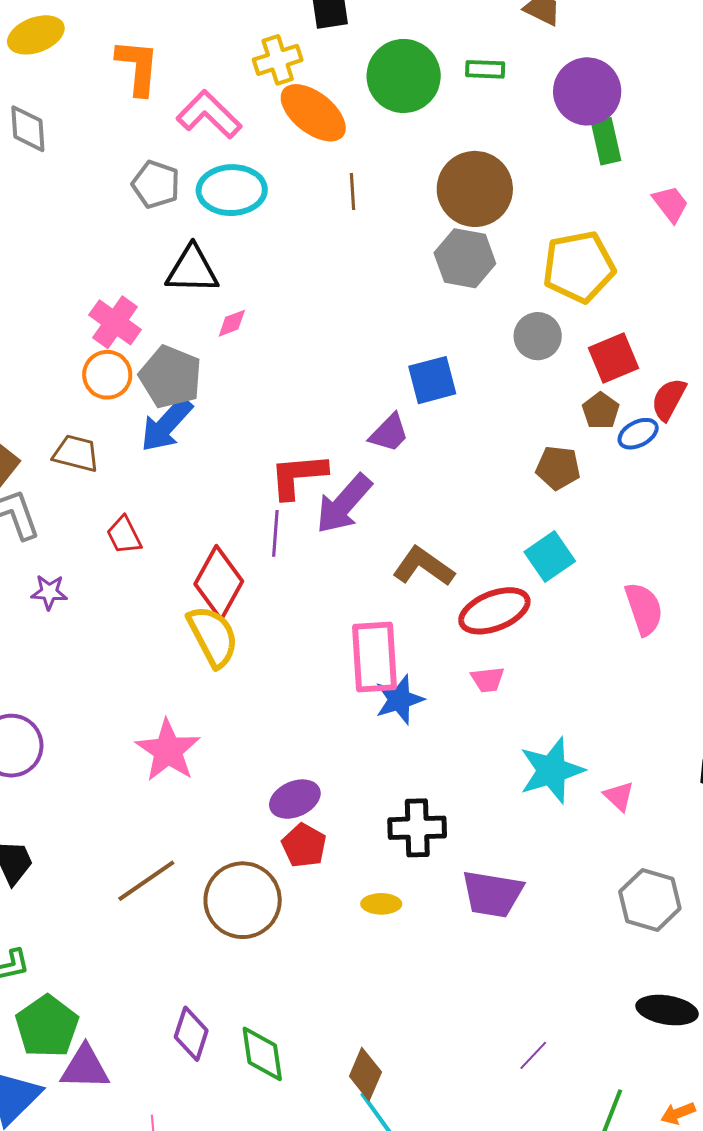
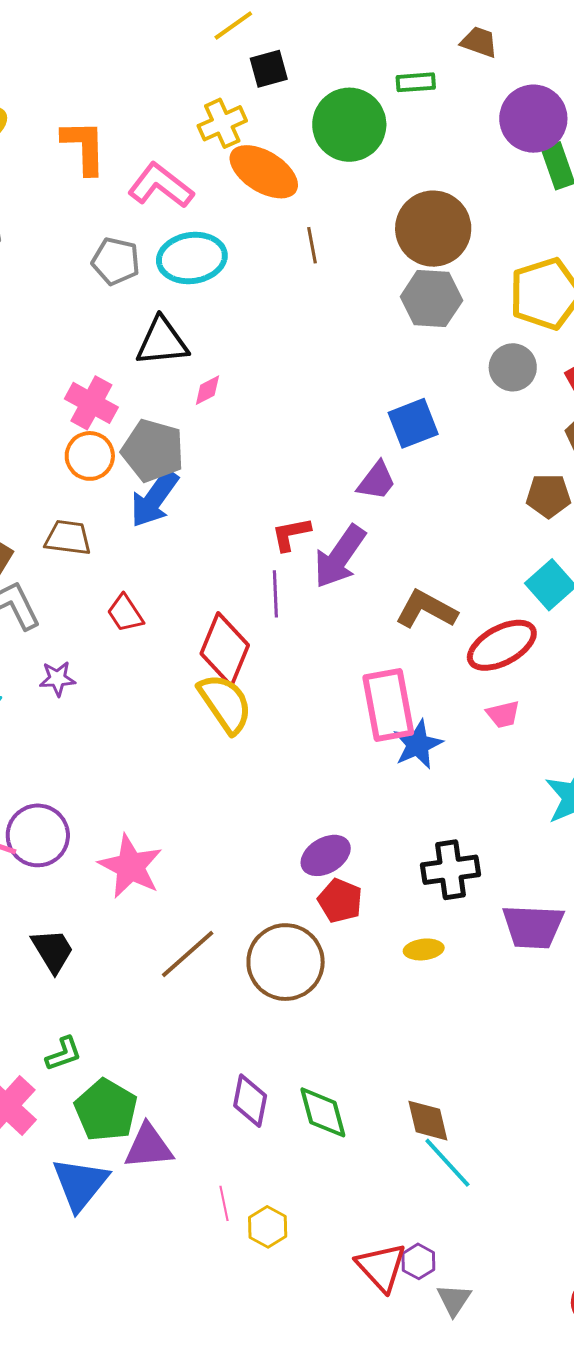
green rectangle: (485, 69) -> (416, 82), moved
red L-shape: (298, 476) -> (291, 534), size x0.7
pink star: (168, 751) -> (130, 866), moved
brown diamond: (365, 1074) -> (428, 1121), turned -30

